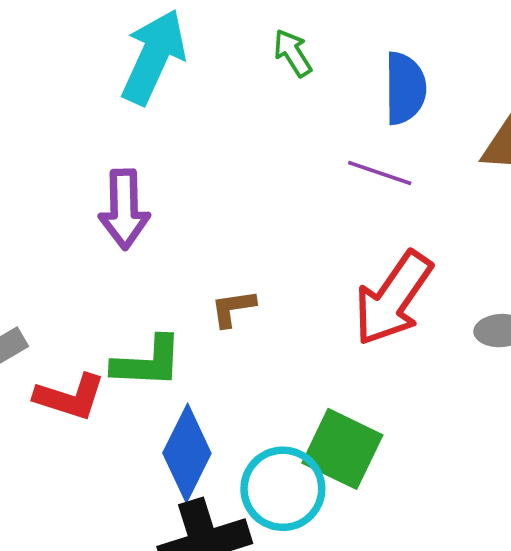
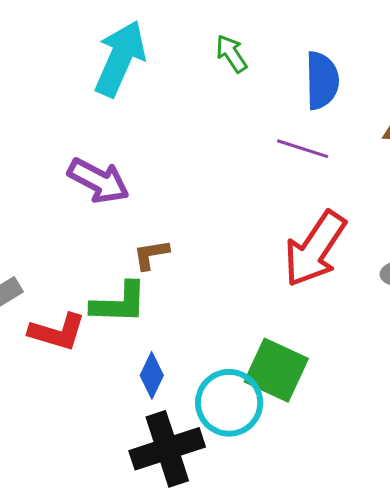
purple arrow: (124, 209) -> (98, 181), turned -60
brown L-shape: (233, 308) -> (151, 255), moved
blue diamond: (187, 453) -> (152, 375), size x0.6

